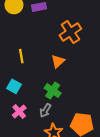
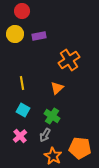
cyan square: (14, 86) -> (23, 110), moved

